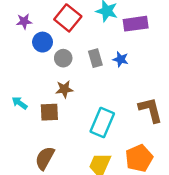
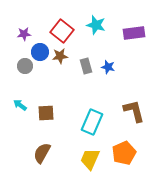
purple rectangle: (136, 24) -> (134, 33), moved
gray circle: (63, 58) -> (25, 66), moved
brown star: (64, 89) -> (60, 56), moved

